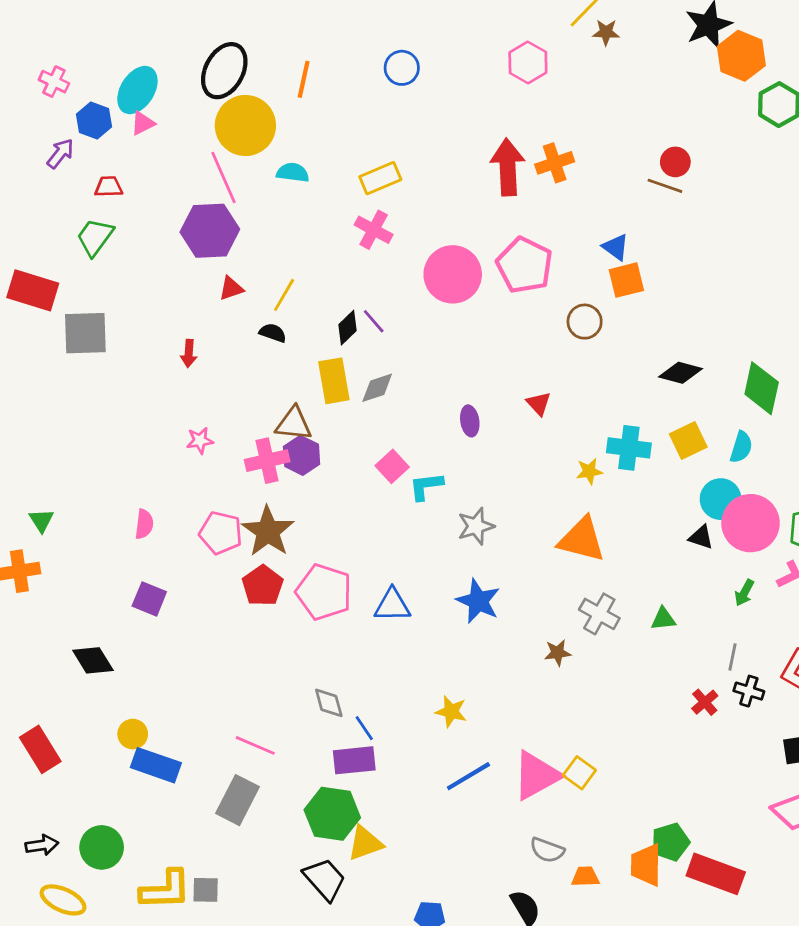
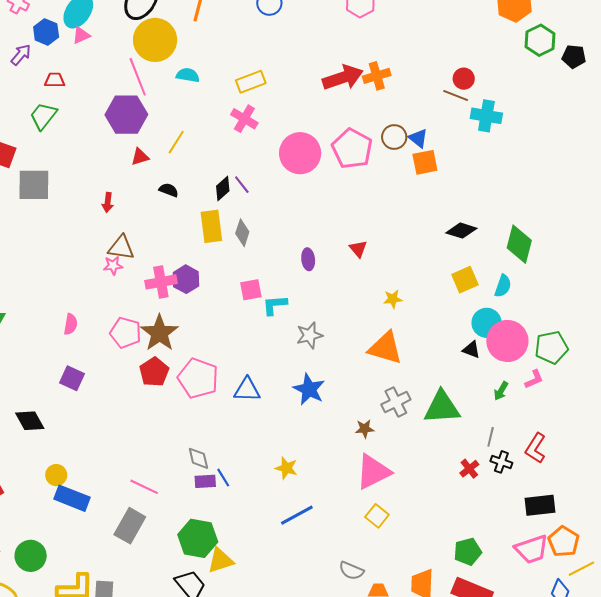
red arrow: (508, 167) -> (343, 78), turned 72
yellow line: (284, 295) -> (176, 142), moved
brown circle: (585, 322) -> (394, 137), moved
gray diamond: (377, 388) -> (242, 233), turned -56
brown triangle: (294, 424) -> (121, 248), moved
cyan cross: (629, 448) -> (486, 116), moved
pink square: (392, 466) -> (251, 290), turned 30
gray cross: (599, 614) -> (396, 402), turned 32
green triangle: (663, 619) -> (442, 407), size x2.0
purple rectangle: (354, 760) -> (205, 481), moved, size x0.7
pink triangle: (536, 775) -> (373, 472), moved
green pentagon: (670, 842) -> (468, 552), moved

